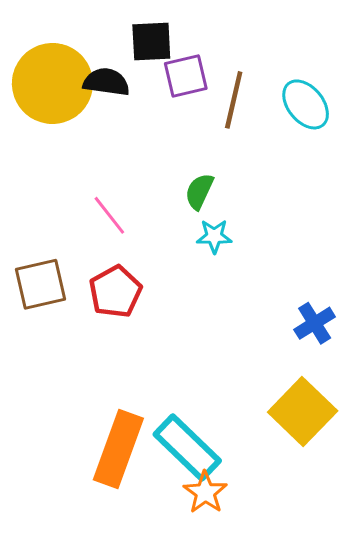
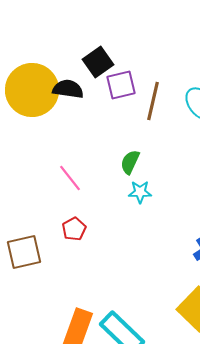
black square: (151, 42) -> (98, 62), turned -32
brown square: (40, 284) -> (24, 252), moved
red pentagon: (115, 292) -> (74, 229), size x0.7

